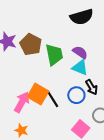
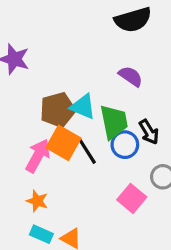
brown pentagon: (31, 44) -> (58, 110), moved, turned 30
green trapezoid: (54, 55) -> (114, 122), moved
cyan triangle: (80, 68) -> (83, 107), moved

